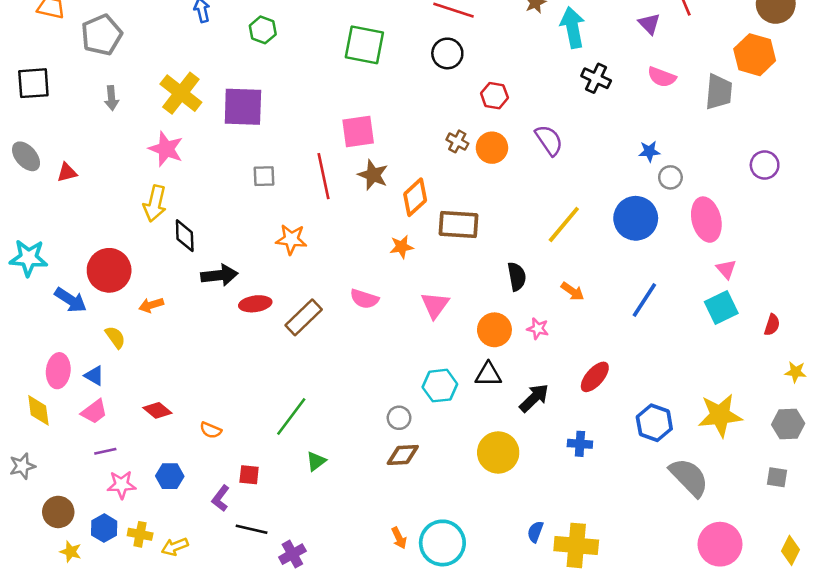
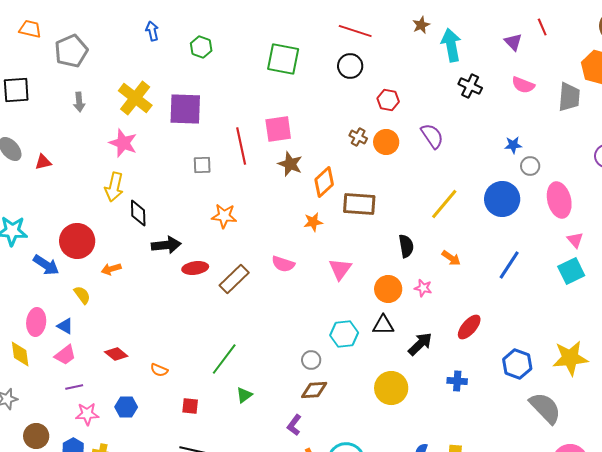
red line: (323, 176) -> (241, 146), moved
purple L-shape: (221, 498) -> (294, 425), moved

